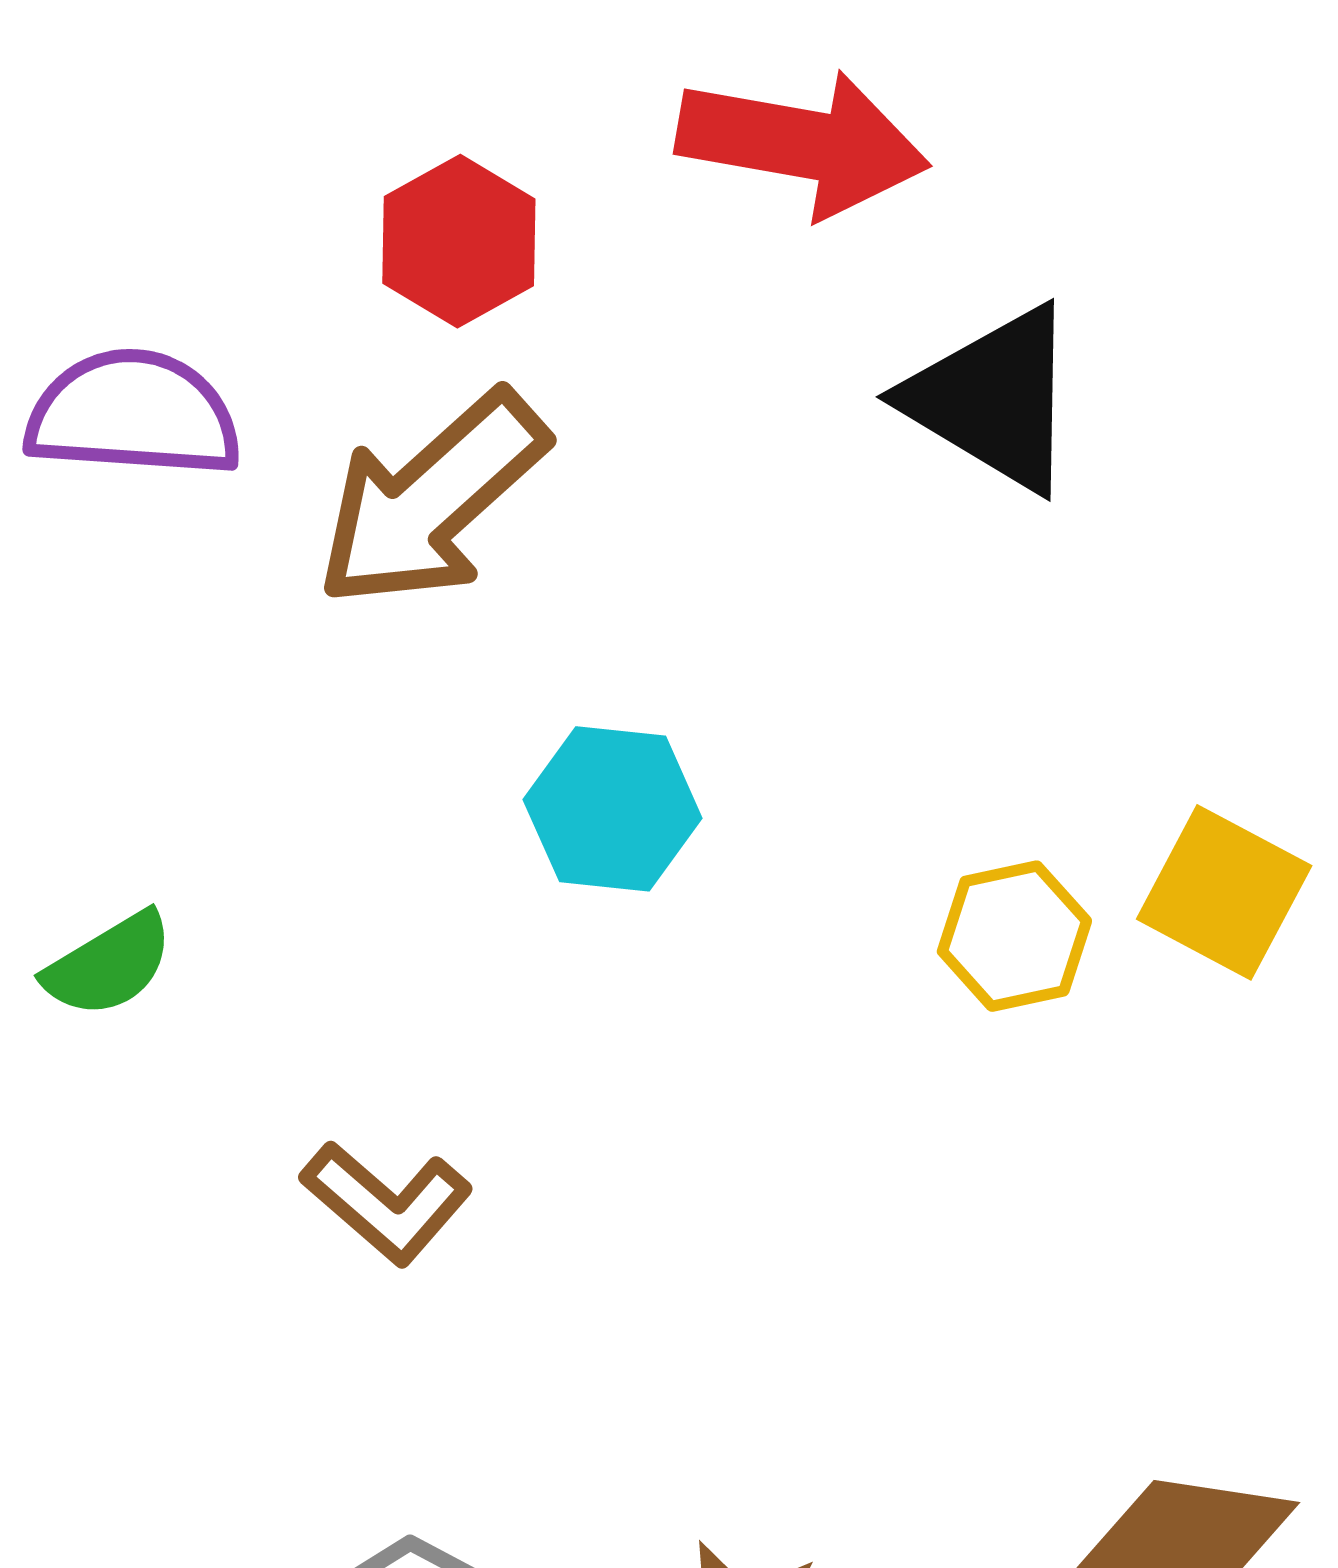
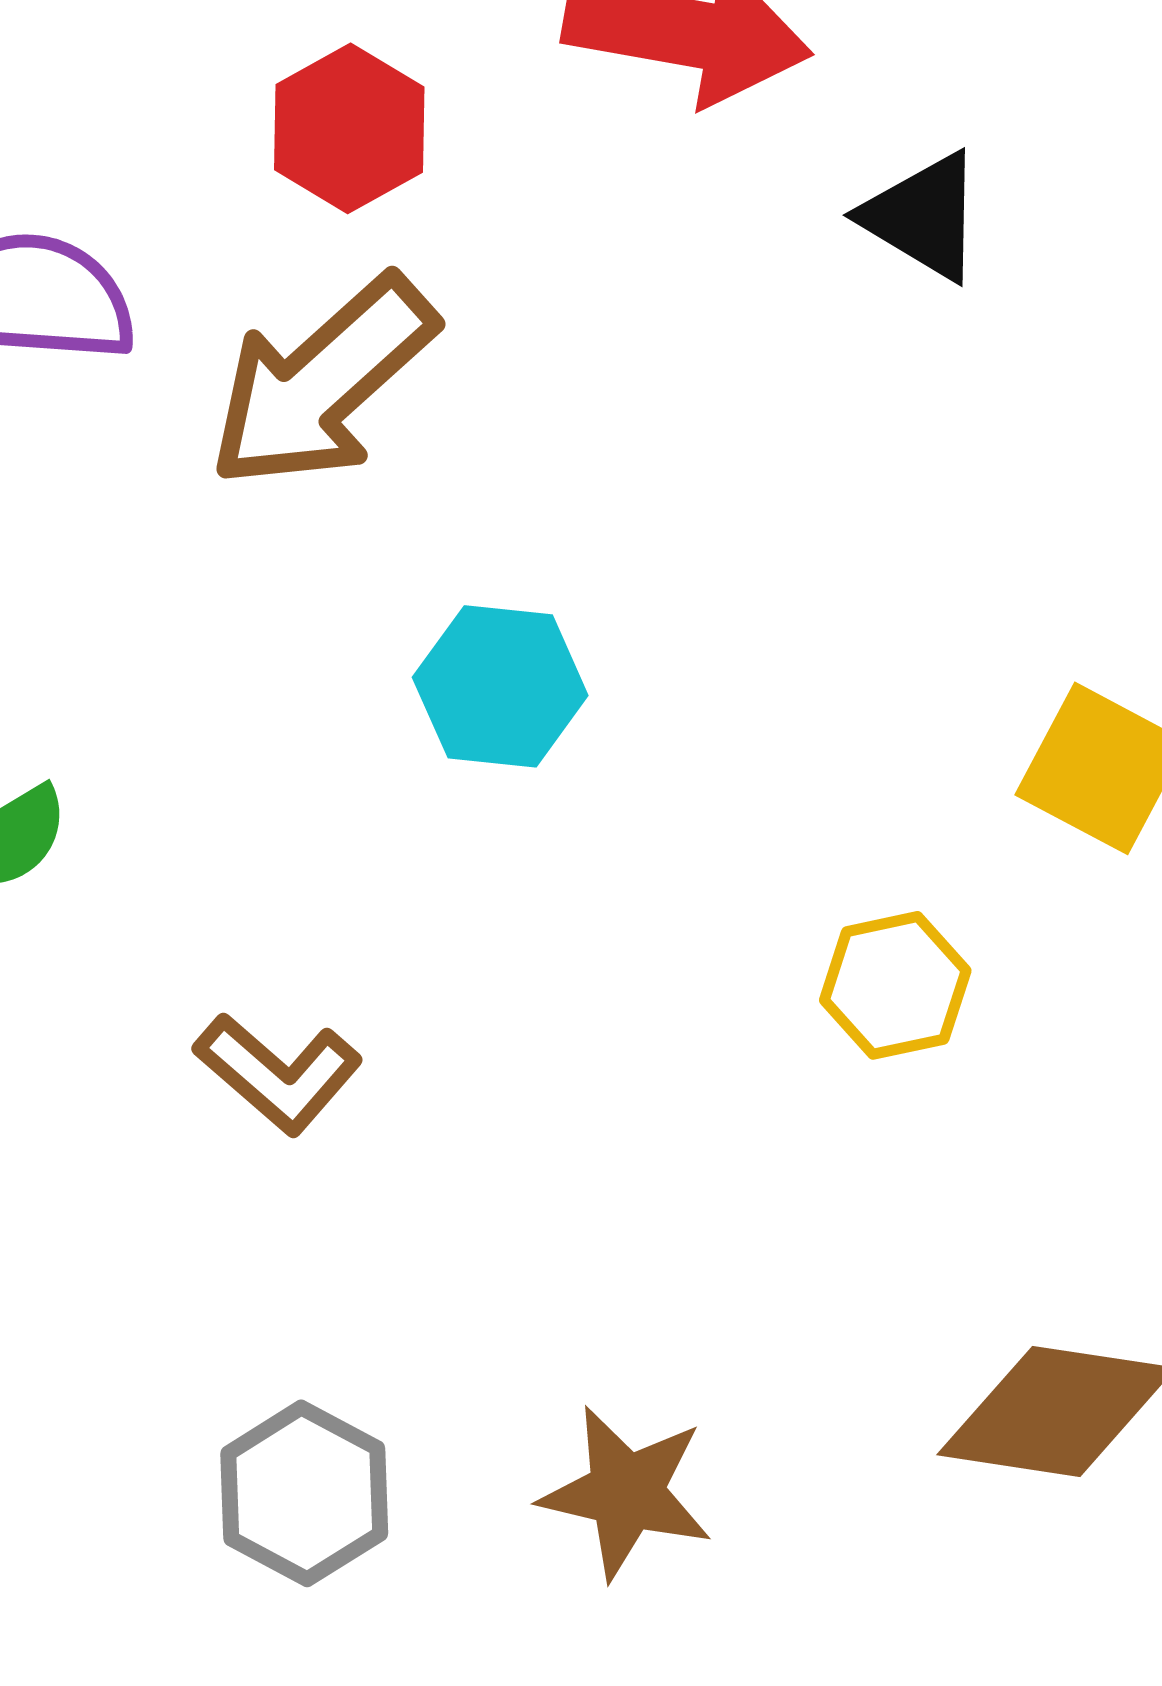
black triangle: (993, 399) -> (923, 216), moved, size x0.7
yellow hexagon: (1014, 936) -> (895, 985), moved

